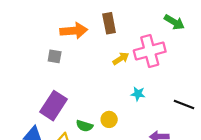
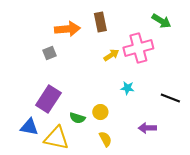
gray square: (55, 56) -> (49, 53), turned -32

